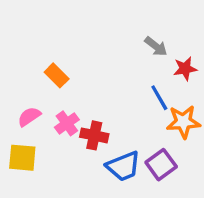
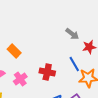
red cross: (94, 135) -> (47, 72), moved

